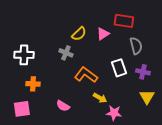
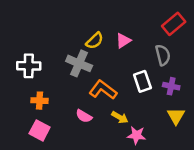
red rectangle: (124, 21) -> (174, 24), moved, turned -48
gray cross: (66, 53) -> (79, 63), size x1.5
pink semicircle: (63, 106) -> (84, 116), moved
pink square: (22, 109) -> (40, 130), moved, turned 36

